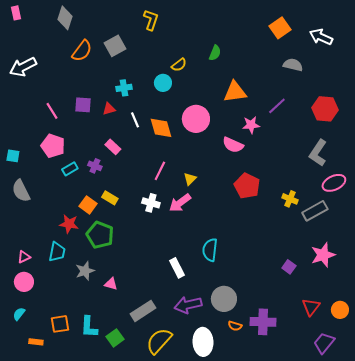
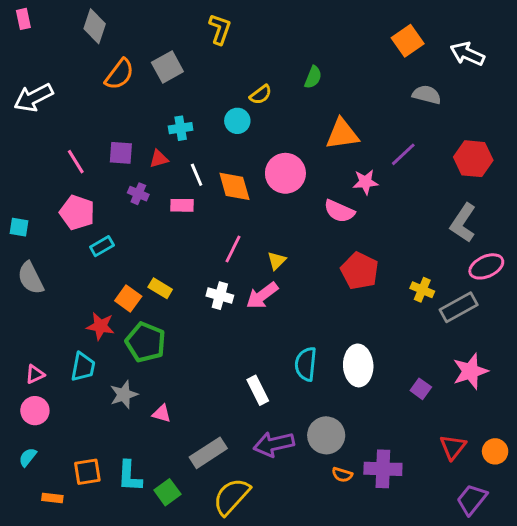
pink rectangle: (113, 147) -> (182, 205), moved, turned -42
purple cross: (95, 166) -> (138, 194), moved
white ellipse: (203, 342) -> (358, 365), moved

